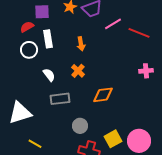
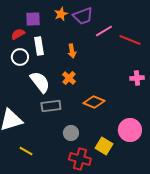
white semicircle: (49, 75) -> (40, 82), size x1.6
orange diamond: (103, 95) -> (94, 102), turned 30
yellow square: (113, 139) -> (104, 146), turned -30
pink circle: (139, 141) -> (130, 130), moved

